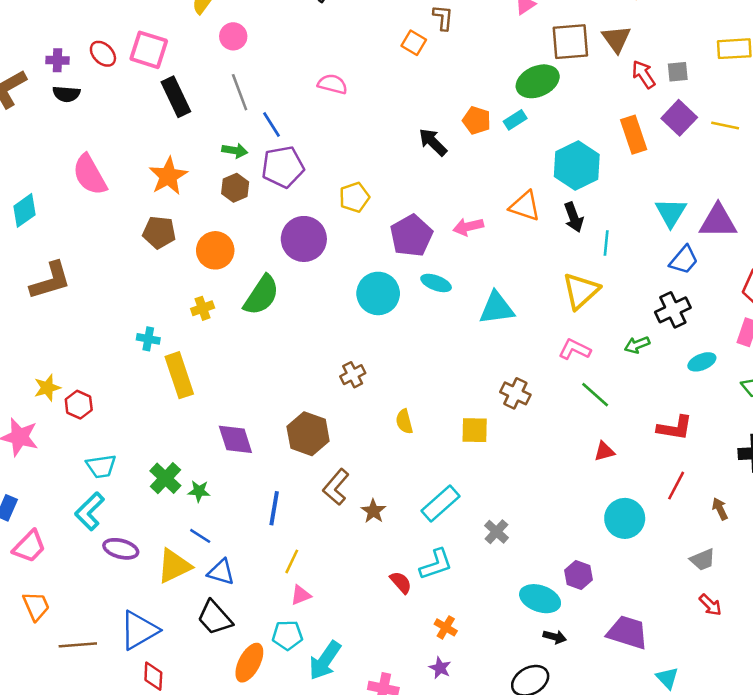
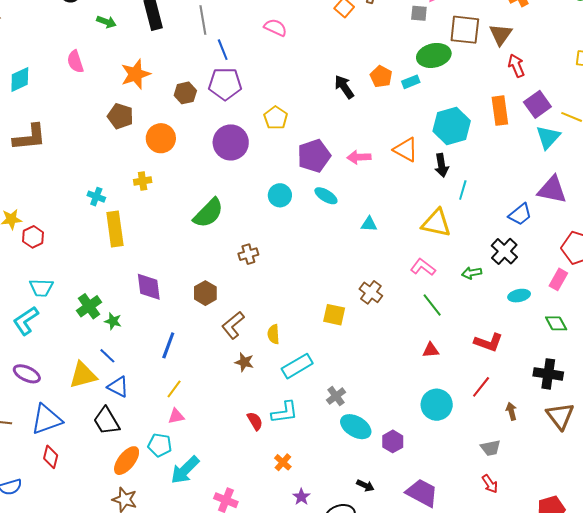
gray square: (678, 72) -> (419, 13), moved
green arrow: (235, 151) -> (106, 22), moved
pink semicircle: (90, 175) -> (75, 62), size x0.7
yellow pentagon: (354, 197) -> (276, 118), turned -30
cyan triangle: (671, 213) -> (548, 137), moved
yellow triangle: (581, 291) -> (436, 223), turned 44
cyan circle: (378, 293) -> (280, 195), size x0.7
green semicircle: (261, 295) -> (208, 213), moved
cyan triangle: (497, 308) -> (369, 224), size x0.6
black cross: (673, 310) -> (504, 251), turned -32
yellow semicircle: (404, 421) -> (273, 334), moved
brown hexagon: (308, 434) -> (205, 293), size x0.7
brown L-shape: (336, 487) -> (233, 325), moved
brown star: (373, 511) -> (244, 362), turned -30
purple ellipse: (121, 549) -> (27, 374), moved
cyan ellipse: (540, 599) -> (356, 427), moved
purple star: (440, 668) -> (301, 497), moved

